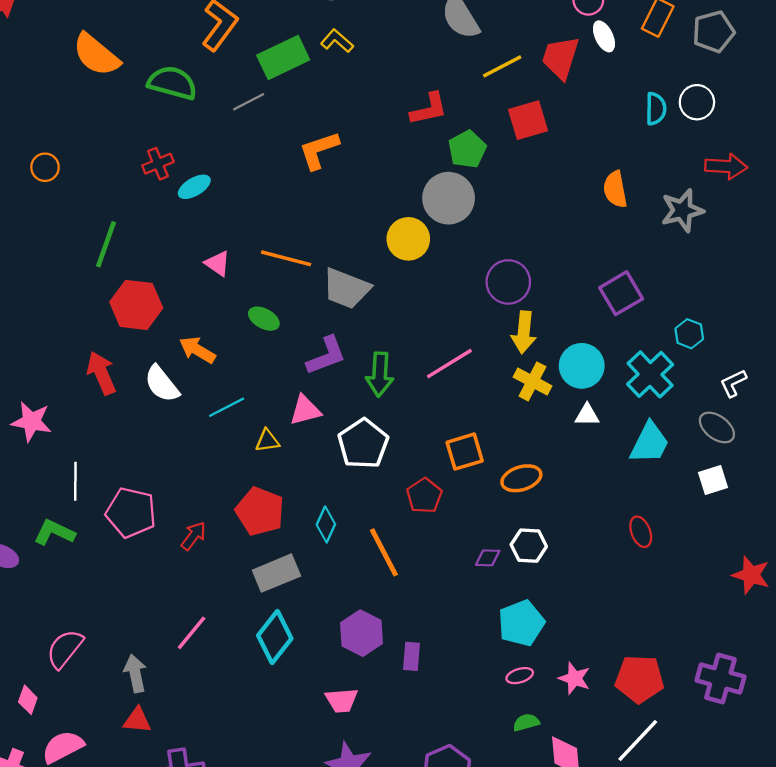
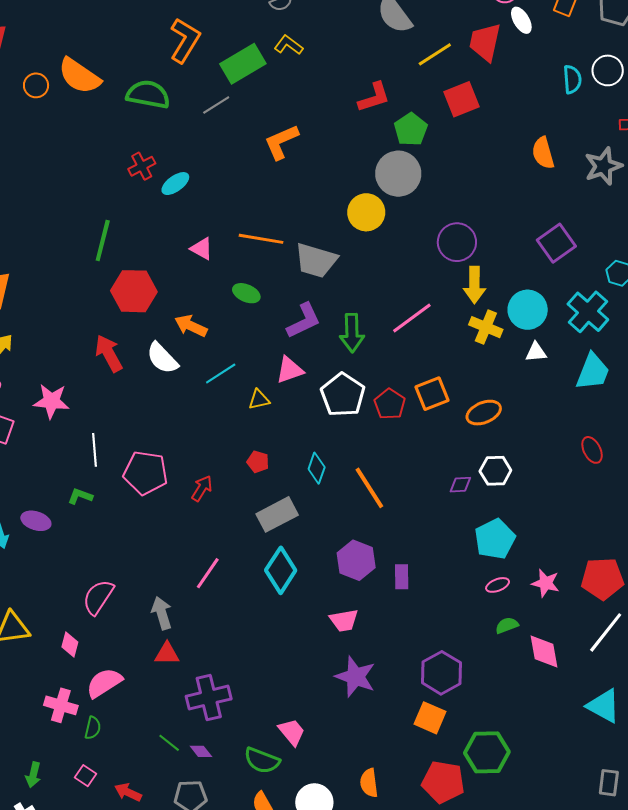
orange circle: (45, 167) -> (36, 85), moved
red pentagon: (424, 496) -> (390, 404), moved
red pentagon: (260, 511) -> (258, 462), size x0.5
green L-shape: (54, 532) -> (80, 496), size x0.7

